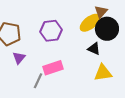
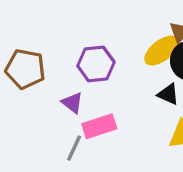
purple triangle: (19, 58) -> (72, 103), moved, turned -32

